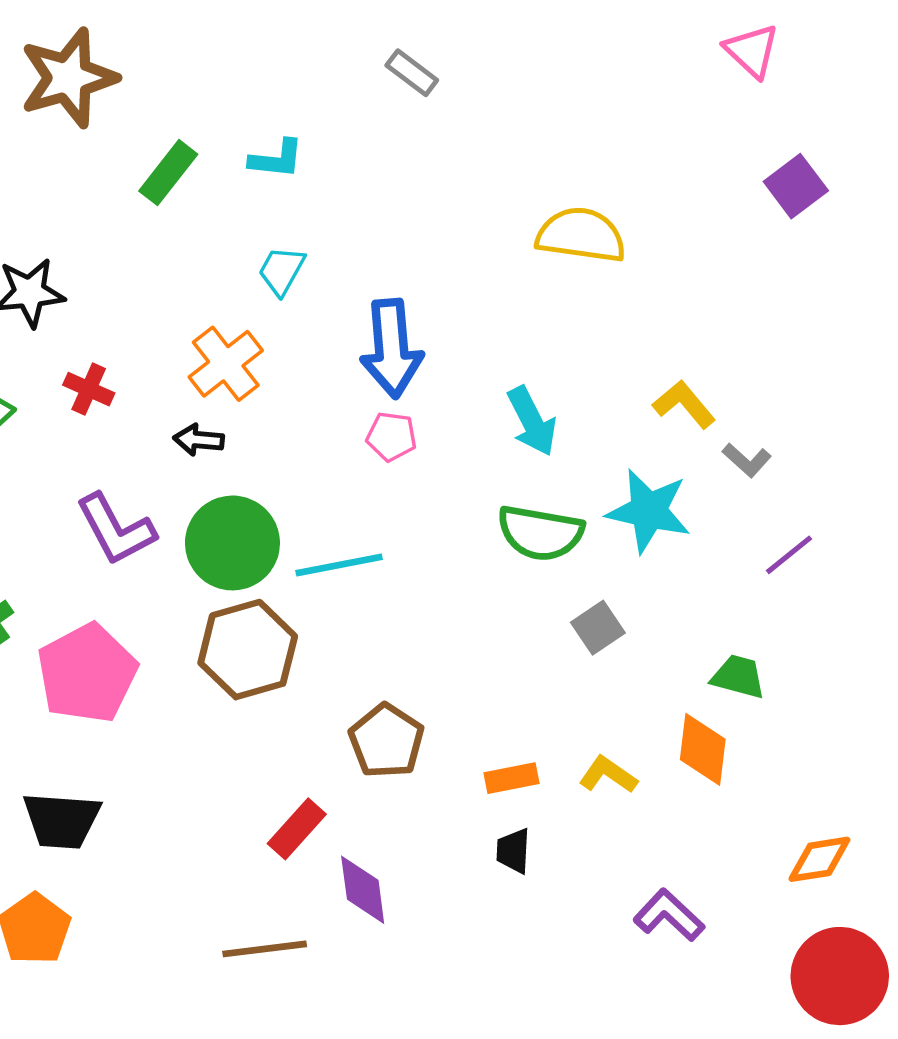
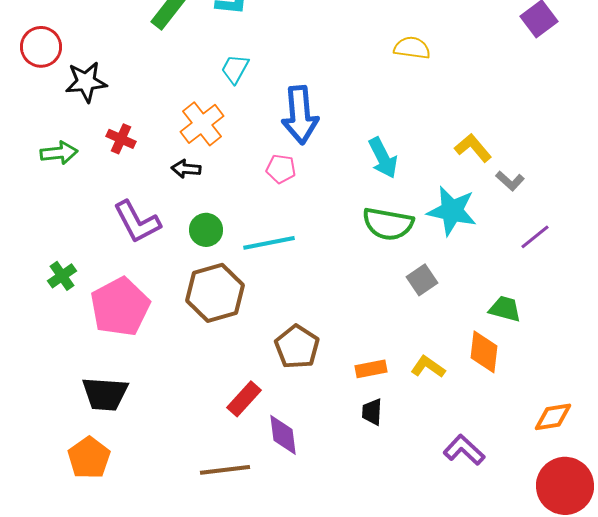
yellow semicircle: (581, 235) -> (412, 48), size x0.7
pink pentagon: (391, 436) -> (281, 169), moved
green circle: (232, 543) -> (206, 230), size x0.6

